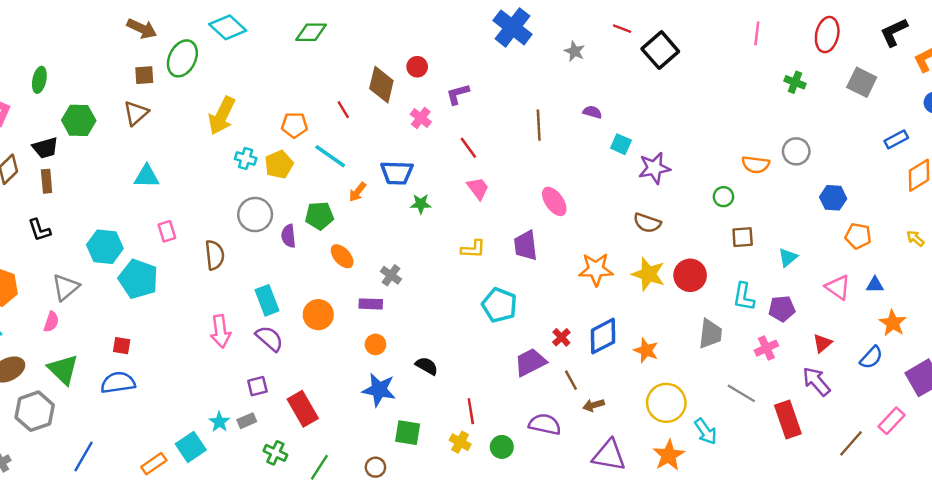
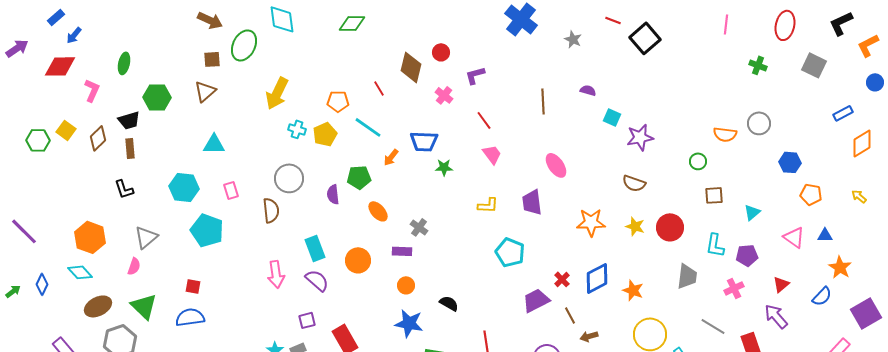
cyan diamond: (228, 27) -> (282, 19), turned 40
gray circle: (255, 215) -> (289, 178), moved
cyan hexagon: (105, 247) -> (184, 187), moved
yellow star: (648, 274) -> (635, 226), size x0.7

